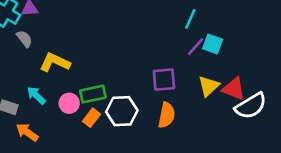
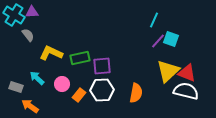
purple square: (164, 80) -> (102, 66), moved
yellow triangle: (209, 86) -> (168, 71), size x1.4
green rectangle: (93, 94) -> (80, 58), moved
white semicircle: (251, 106) -> (186, 91), moved, turned -135

